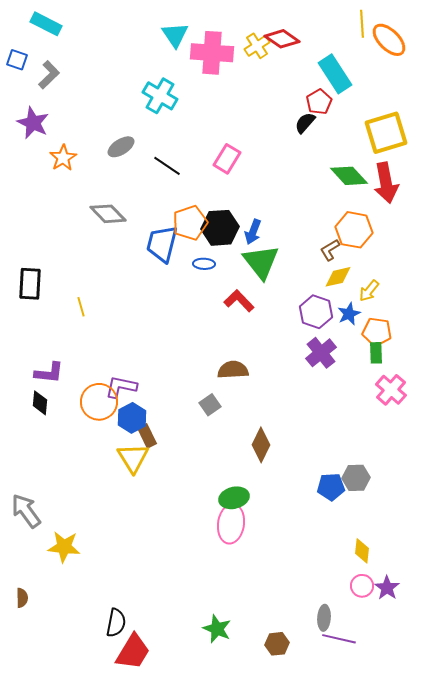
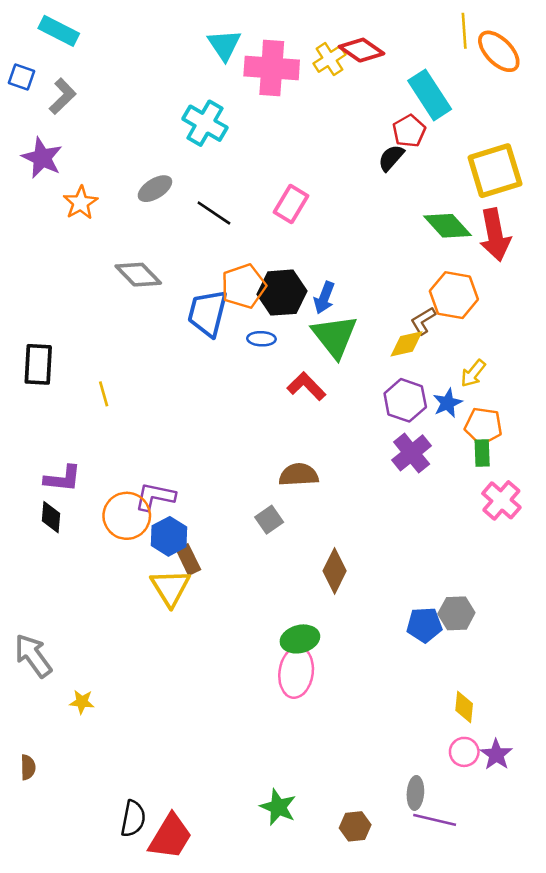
yellow diamond: (338, 277) -> (406, 344), moved
yellow star: (64, 547) -> (82, 702), size x0.6
black semicircle: (116, 623) -> (133, 819), moved

